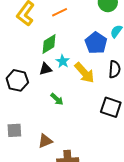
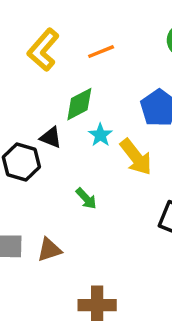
black triangle: (46, 69) -> (51, 137), moved, turned 32
brown triangle: (45, 141) -> (49, 250), moved

